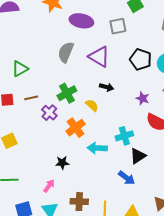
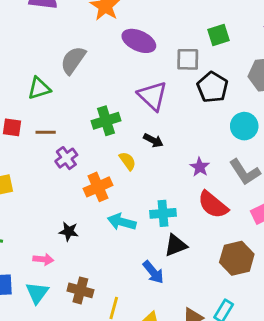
gray semicircle: (66, 52) -> (73, 60), moved
black pentagon: (141, 59) -> (212, 87), moved
green cross: (67, 93) -> (106, 121), moved
pink arrow: (49, 186) -> (43, 259), turned 48

